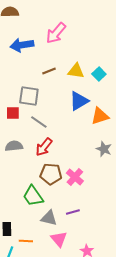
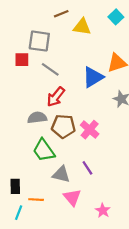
yellow triangle: (76, 71) -> (82, 27), moved
blue triangle: (79, 101) -> (93, 77), moved
gray semicircle: (14, 146) -> (37, 118), moved
purple line: (73, 212) -> (87, 168), turned 72

